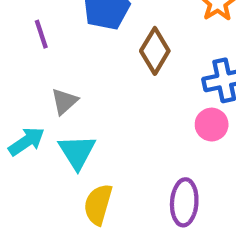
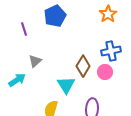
brown diamond: (155, 51) -> (83, 66), moved
cyan triangle: (77, 152) -> (66, 85), moved

